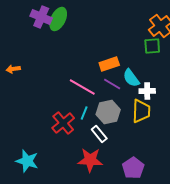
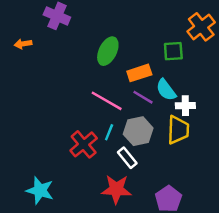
green ellipse: (58, 19) -> (108, 51), moved
green square: (152, 46) -> (173, 51), moved
orange arrow: (13, 69) -> (23, 44), moved

